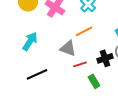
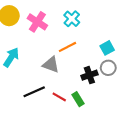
red line: (80, 64) -> (59, 97), moved, turned 48
black line: (37, 74) -> (34, 92), moved

